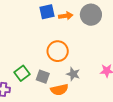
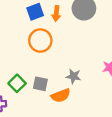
orange arrow: (66, 16) -> (56, 13), turned 112
orange circle: (58, 51) -> (40, 41), moved

